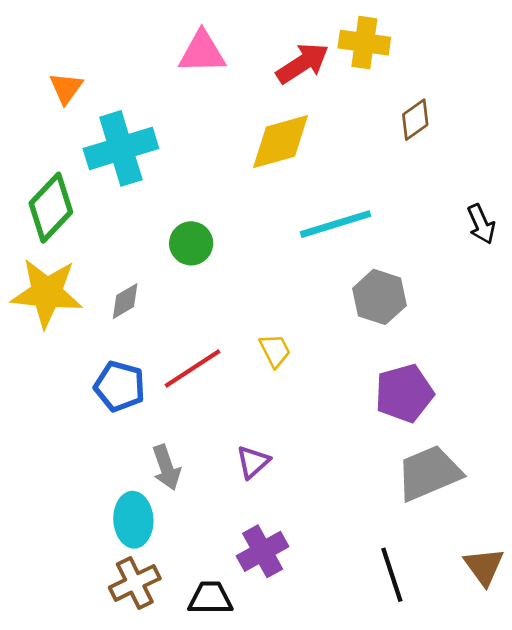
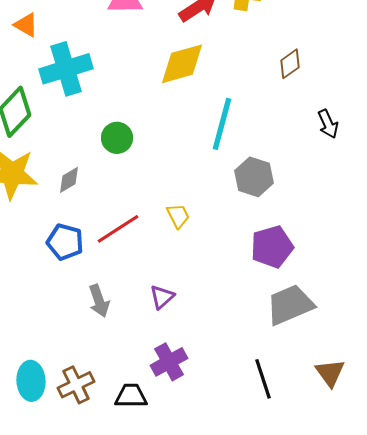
orange triangle: (66, 88) -> (26, 25), turned -36
brown diamond: (415, 120) -> (290, 64), moved
cyan line: (335, 224) -> (222, 124), turned -58
cyan ellipse: (133, 520) -> (31, 381), moved

